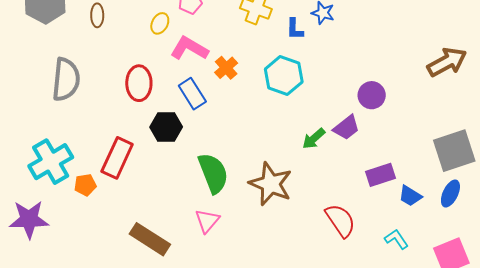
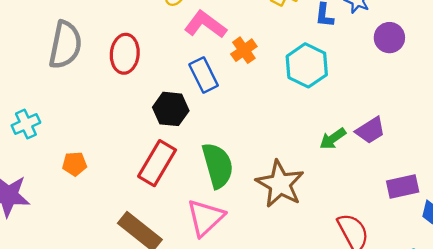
red ellipse: (139, 83) -> (125, 54), moved
purple circle: (372, 95) -> (389, 38), moved
red rectangle: (117, 158) -> (157, 163), moved
cyan cross: (51, 162) -> (26, 124), moved, size x0.6
pink triangle: (207, 221) -> (205, 218), size x1.4

